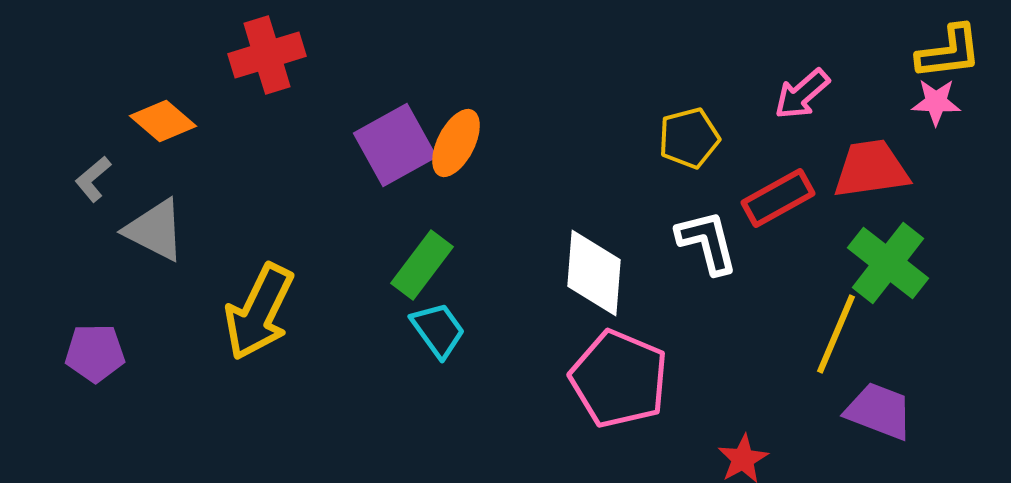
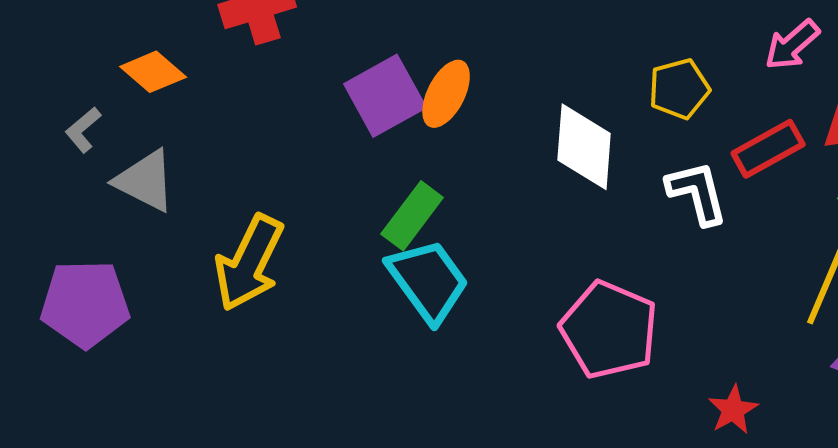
white diamond: (594, 273) -> (584, 147), moved
cyan trapezoid: (438, 330) -> (428, 281), size x1.5
purple pentagon: (95, 353) -> (85, 304), size x1.5

